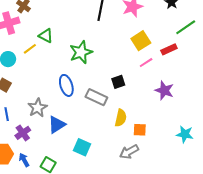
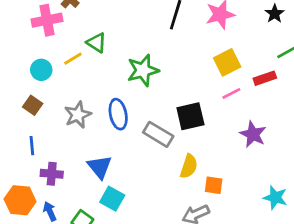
black square: (118, 82) -> (190, 116), size x1.5
gray star: (38, 108) -> (78, 115), moved
blue triangle: (57, 125) -> (100, 167), turned -42
purple cross: (23, 133) -> (52, 174), turned 35
cyan square: (82, 147) -> (112, 199), moved

